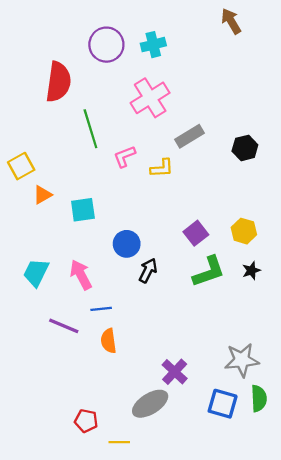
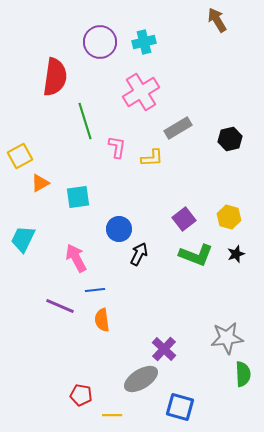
pink L-shape: (125, 156) -> (117, 147), turned 120
green L-shape: (209, 272) -> (196, 255), turned 40
cyan trapezoid: (36, 273) -> (23, 239), moved
blue square: (223, 404) -> (180, 407), moved

